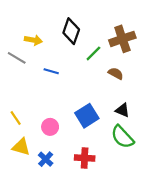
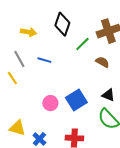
gray line: (17, 58) -> (19, 59), moved, turned 30
yellow line: (16, 118) -> (12, 78), moved
pink circle: (50, 127) -> (50, 103), moved

